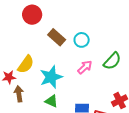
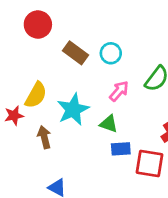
brown arrow: (19, 94) -> (44, 137), moved
green triangle: (51, 101) -> (109, 124), moved

